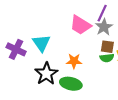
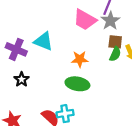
cyan triangle: (41, 43) -> (43, 41), turned -30
green semicircle: (107, 58) -> (115, 54), turned -56
black star: (46, 74) -> (22, 79), moved, size x0.6

